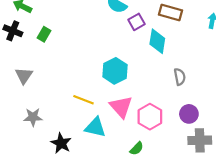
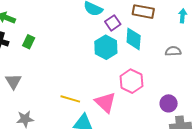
cyan hexagon: (115, 71) -> (106, 47), moved
gray semicircle: (180, 77) -> (173, 51), moved, turned -77
pink hexagon: (150, 117) -> (131, 81), moved

